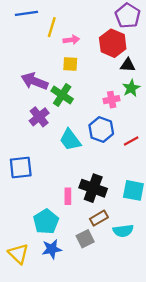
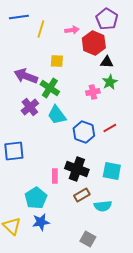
pink arrow: (71, 40) -> (72, 30), moved
blue hexagon: (101, 130) -> (84, 132), moved
cyan trapezoid: (70, 140) -> (57, 115), moved
gray square: (85, 239) -> (88, 239), moved, turned -35

